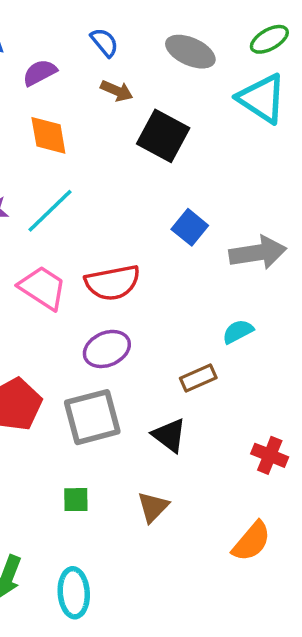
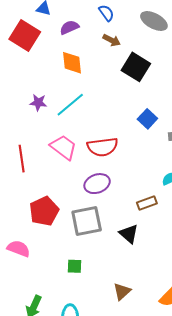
brown triangle: (153, 507) -> (122, 291), moved

